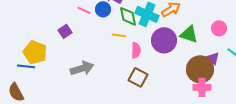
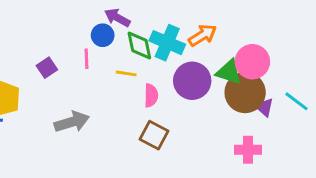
pink line: (84, 10) -> (86, 59), moved, turned 64
pink circle: (219, 28) -> (252, 62), moved, size x1.5
brown circle: (200, 69) -> (245, 93), moved

